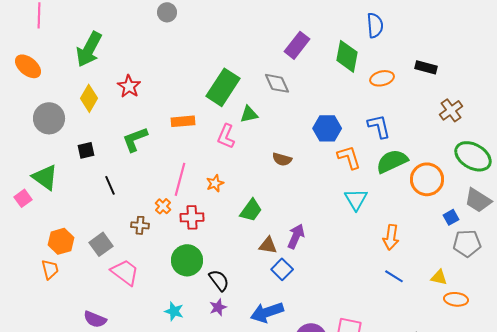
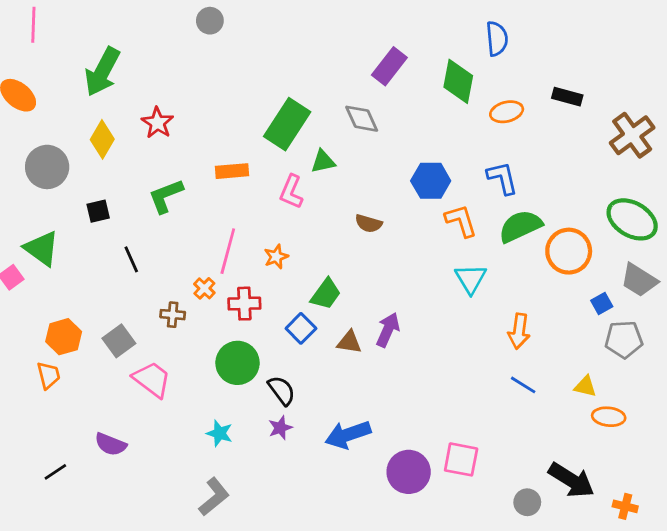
brown cross: (451, 110) -> (632, 135), moved, size x1.4
blue square: (282, 269) -> (301, 328), moved

